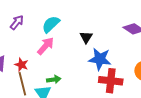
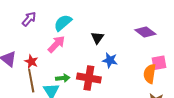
blue star: (100, 59) -> (110, 60), size x0.7
red cross: (111, 81) -> (89, 78), moved

